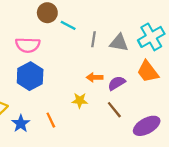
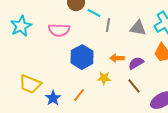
gray line: (94, 39) -> (108, 25), moved
blue hexagon: (30, 76) -> (82, 57), moved
orange line: (51, 120) -> (79, 95), turned 64

